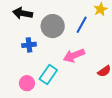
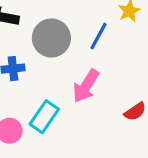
pink arrow: (74, 55) -> (86, 86), turned -35

